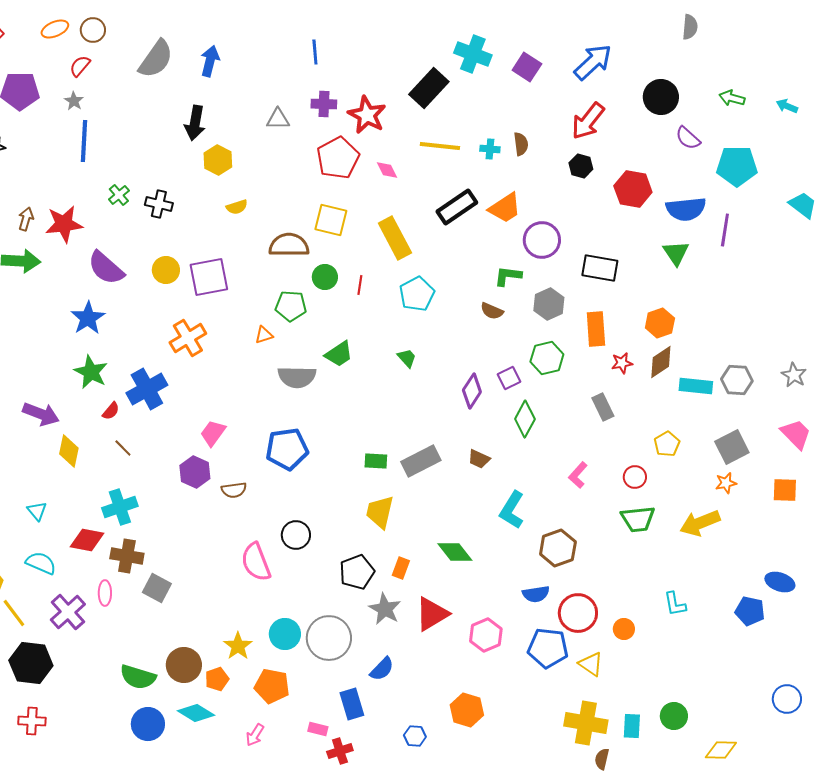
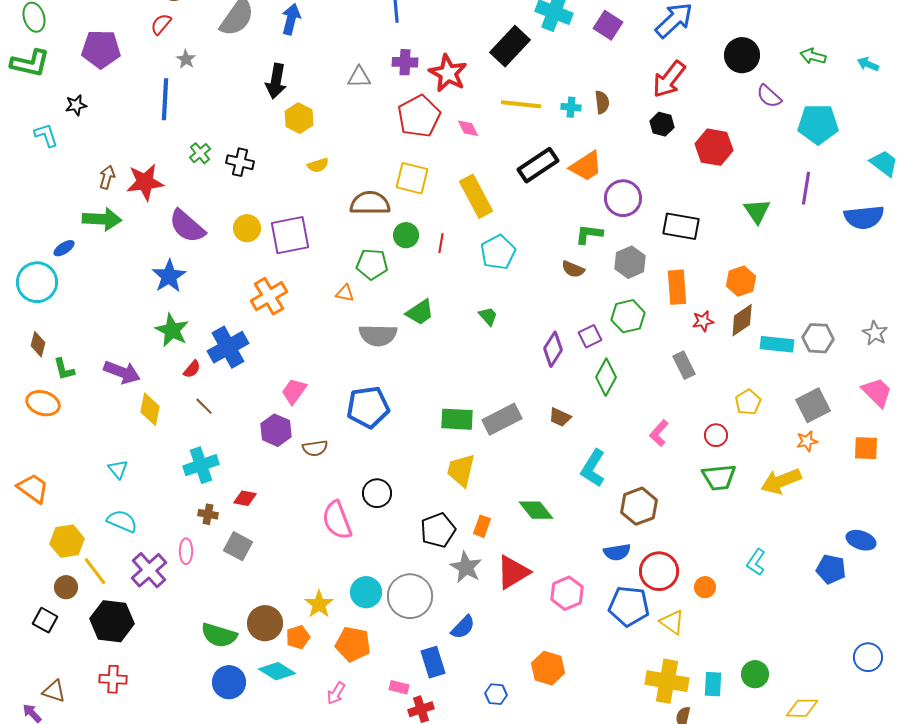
gray star: (74, 101) -> (186, 59), moved
blue semicircle: (686, 209) -> (864, 217), moved
orange triangle: (264, 335) -> (345, 293), turned 30
green rectangle: (376, 461) -> (457, 419), size x1.4
red diamond: (87, 540) -> (245, 498), moved, size x0.7
brown cross: (127, 556) -> (208, 514), size x0.6
cyan L-shape: (675, 604) -> (756, 562), turned 44

